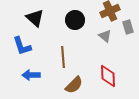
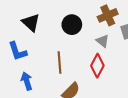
blue arrow: (31, 75) -> (27, 81), turned 72
red diamond: (108, 76) -> (97, 66), moved, turned 30

